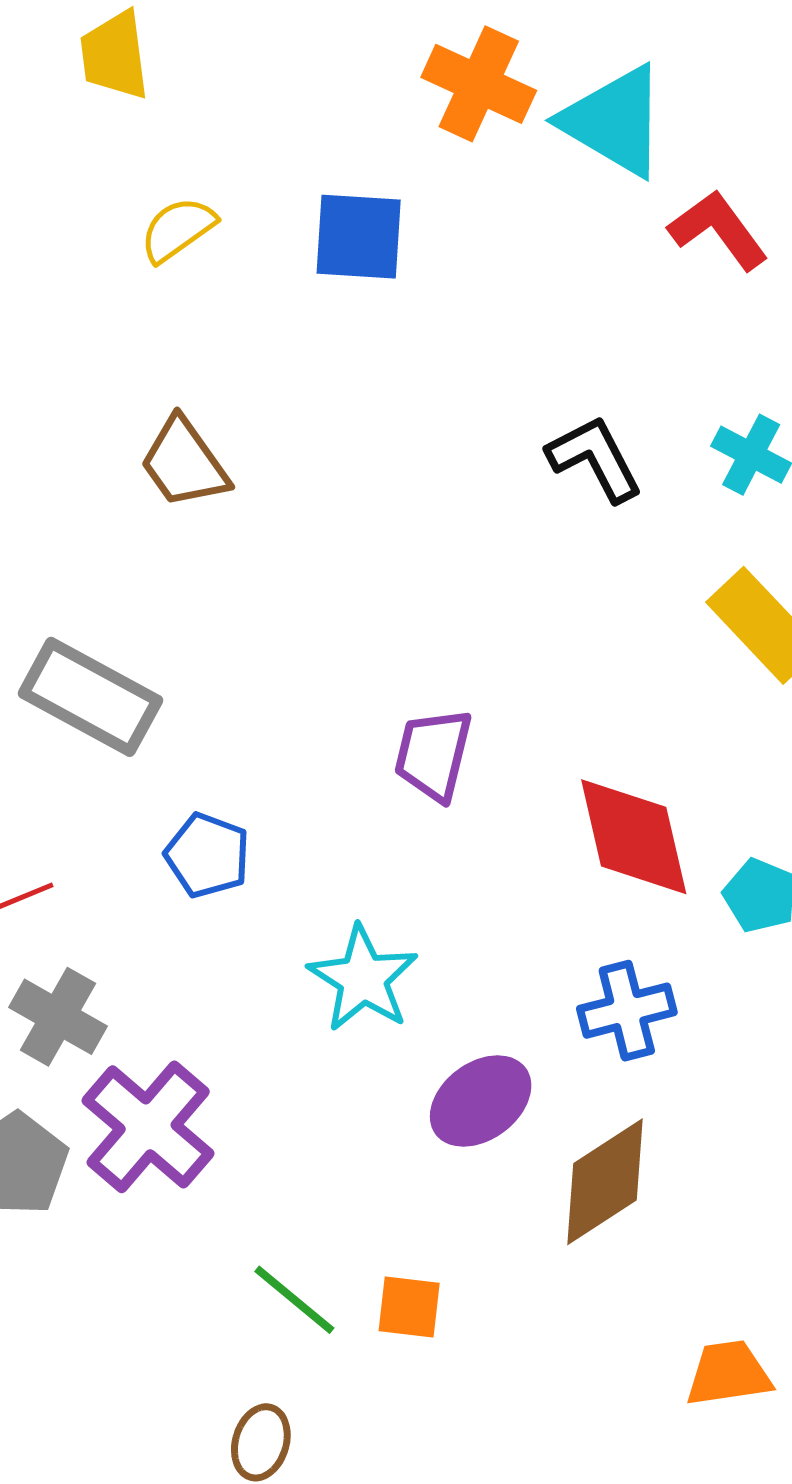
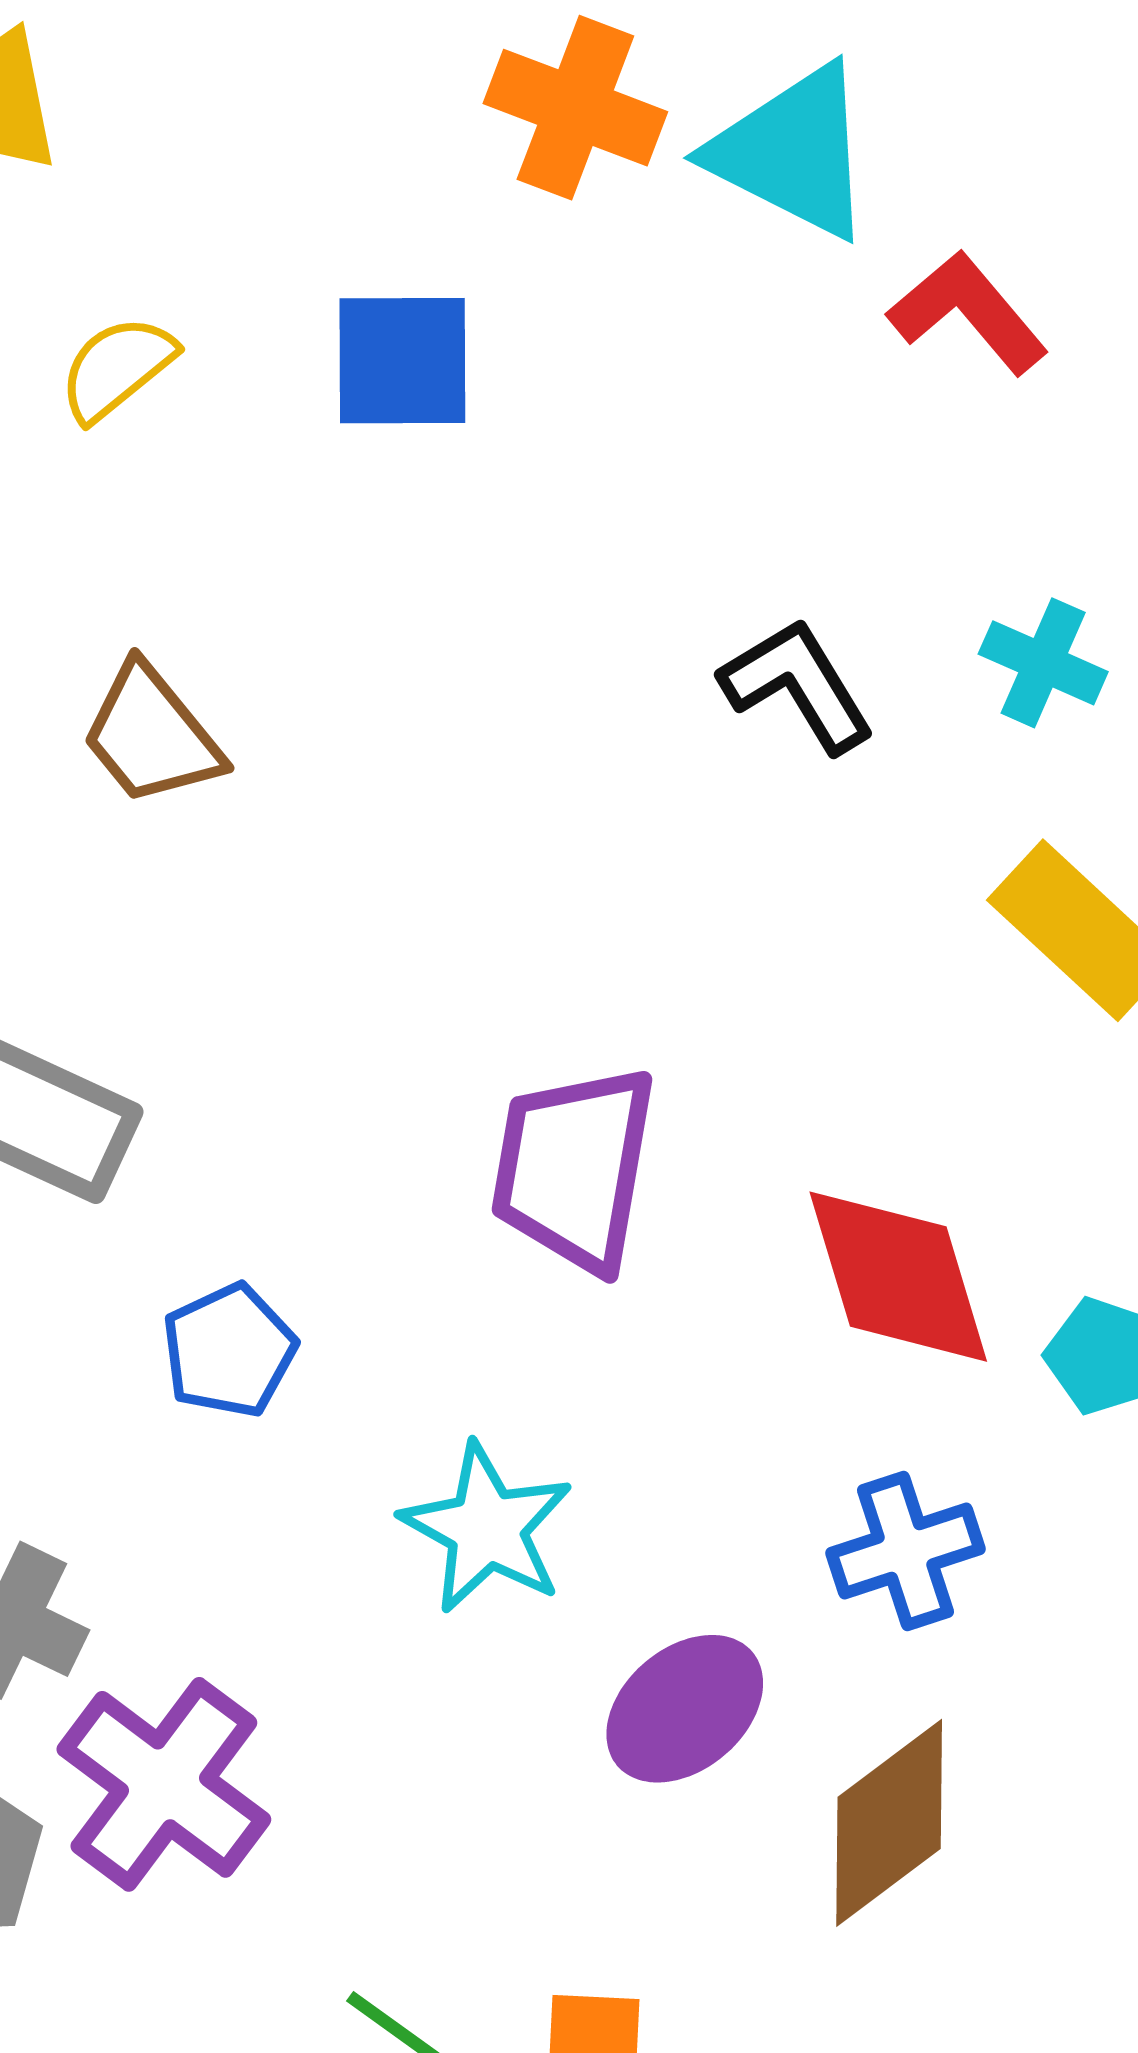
purple trapezoid: (433, 755) -> (574, 1168), size x1.4
blue pentagon: (207, 855) -> (229, 1351), turned 30

